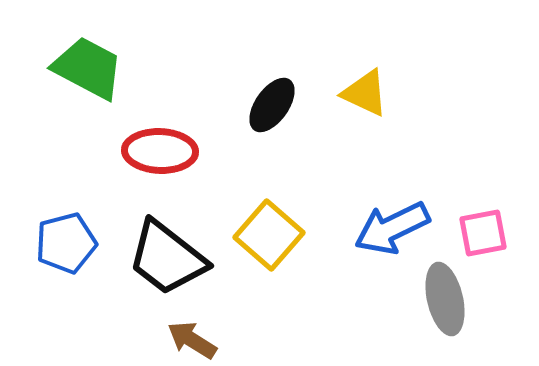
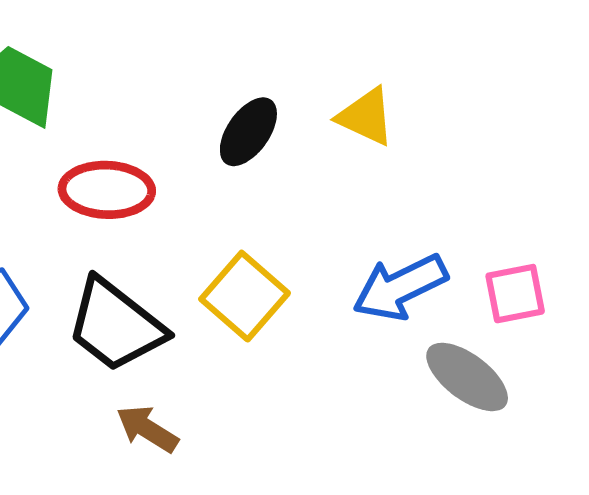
gray ellipse: (445, 299) -> (467, 377), turned -40

